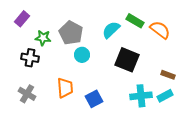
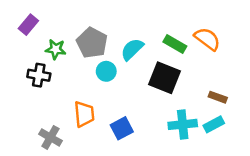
green rectangle: (135, 21) -> (175, 44), moved
cyan semicircle: (111, 30) -> (132, 49), moved
gray cross: (27, 94) -> (50, 137), moved

